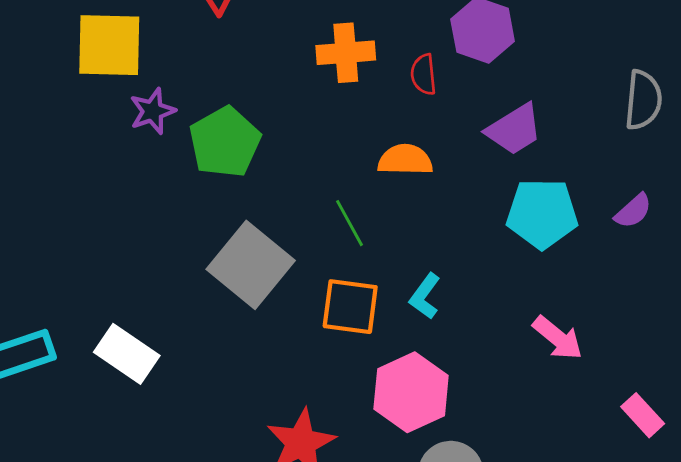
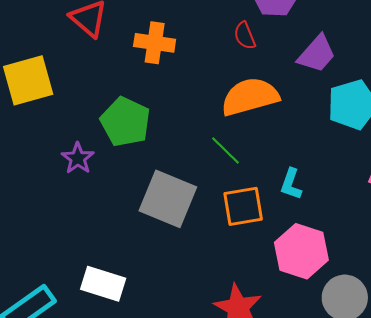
orange cross: (346, 53) -> (155, 43), moved, turned 30
purple star: (153, 111) -> (78, 158), moved
orange semicircle: (405, 160) -> (250, 97), size x1.5

